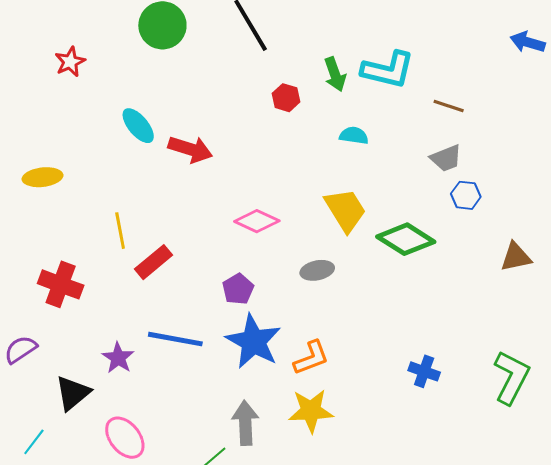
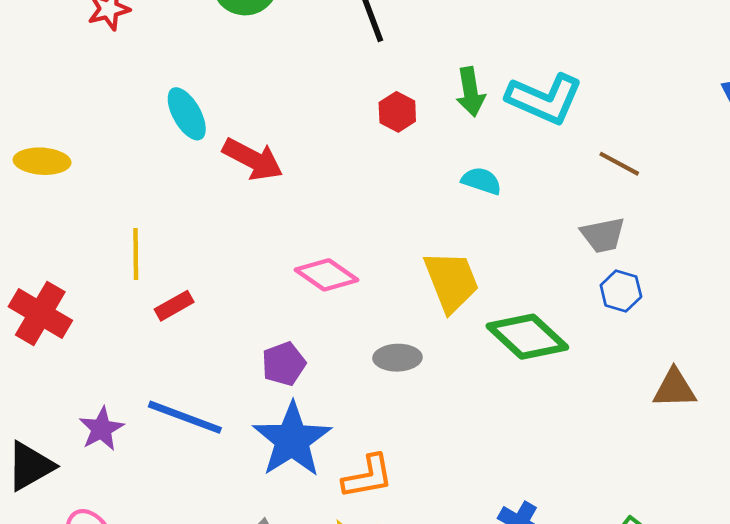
red rectangle: (154, 262) -> (174, 306), size x0.7

